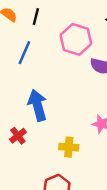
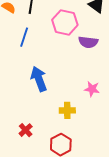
red cross: (18, 136) -> (26, 130), moved

